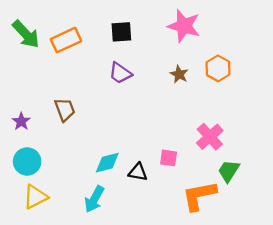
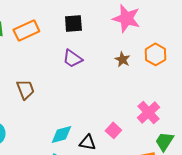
pink square: (169, 158) -> (113, 130), turned 35

